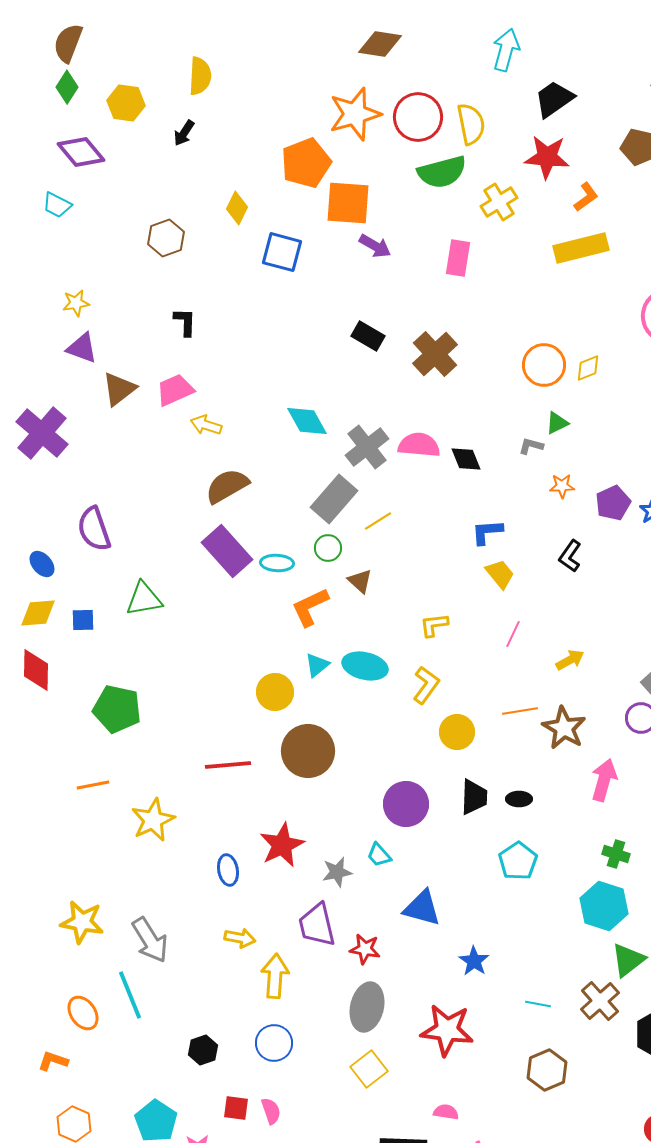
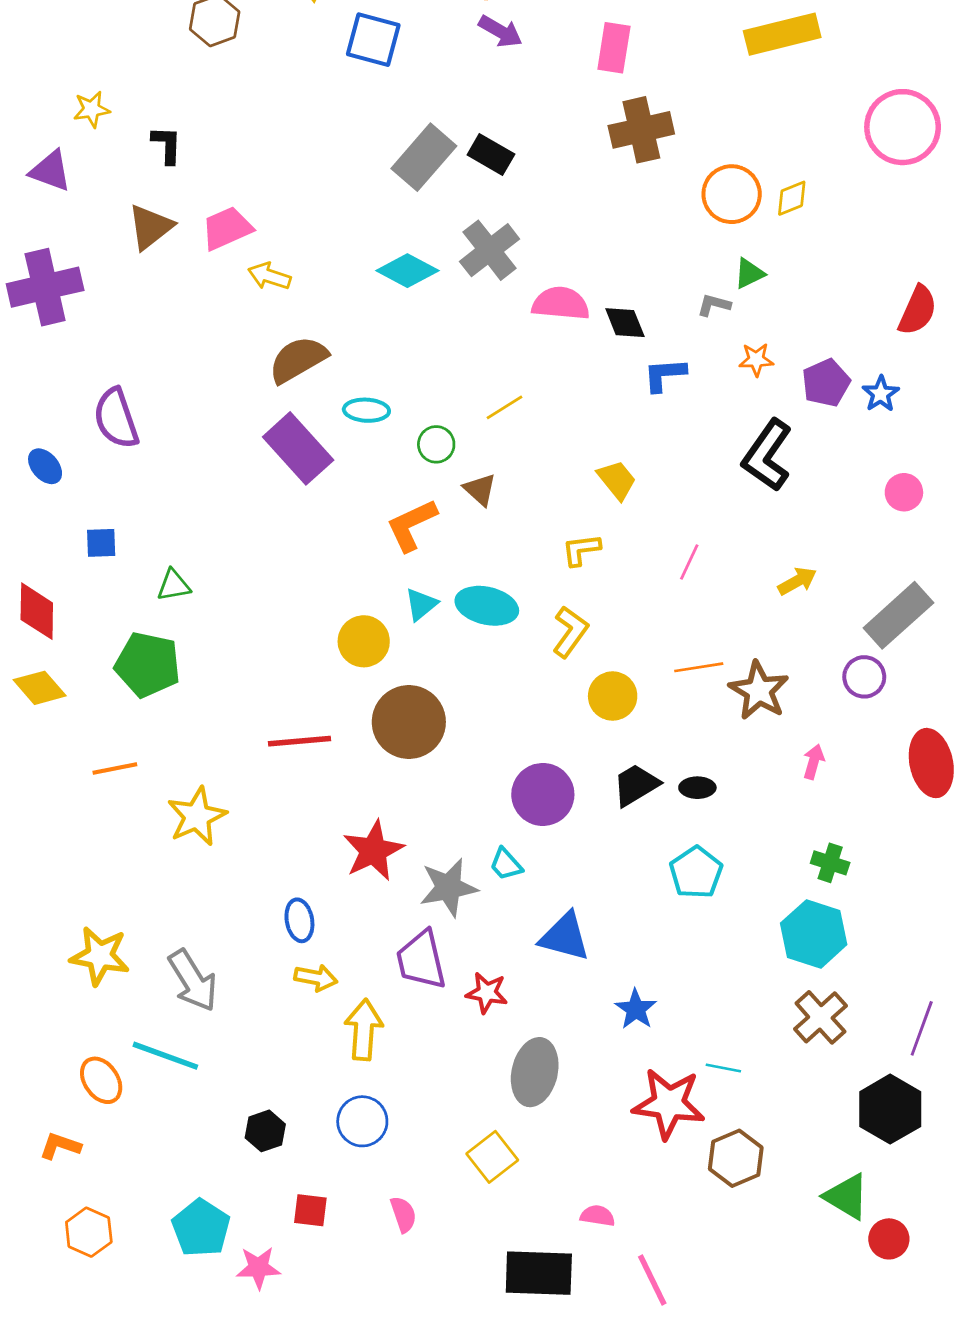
black L-shape: (185, 322) -> (167, 145), moved
purple triangle: (82, 348) -> (51, 171), moved
brown cross: (435, 354) -> (641, 130), moved, turned 30
cyan diamond: (307, 421) -> (407, 271), turned -33
purple cross: (42, 433) -> (45, 287), turned 36
gray cross: (367, 447) -> (490, 250), moved
gray rectangle: (334, 499) -> (424, 157), moved
blue L-shape: (487, 532) -> (665, 375), moved
black L-shape: (570, 556) -> (767, 455), size x1.6
cyan ellipse: (277, 563) -> (366, 410), moved
yellow trapezoid: (500, 574) -> (617, 480), moved
green triangle: (144, 599) -> (174, 585), moved, size x0.7
yellow diamond: (38, 613) -> (40, 688), moved, turned 54
yellow arrow: (570, 660) -> (797, 581), moved
pink arrow: (604, 780) -> (814, 762), size x0.6
black trapezoid: (474, 797) -> (636, 785), turned -123
blue ellipse: (228, 870) -> (299, 920), moved
gray star: (337, 872) -> (449, 887), size x1.4
green triangle: (628, 960) -> (846, 1197), moved, turned -51
cyan line: (130, 995) -> (165, 1056), turned -48
brown cross: (600, 1001) -> (820, 1017), moved
gray ellipse: (367, 1007) -> (535, 1072), moved
red star: (447, 1030) -> (669, 1104), moved
pink semicircle: (271, 1111) -> (403, 1214), moved

